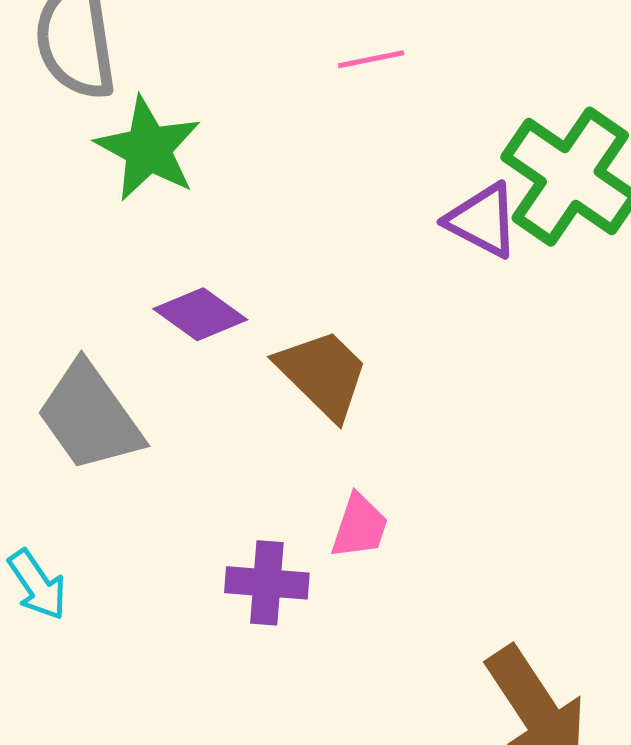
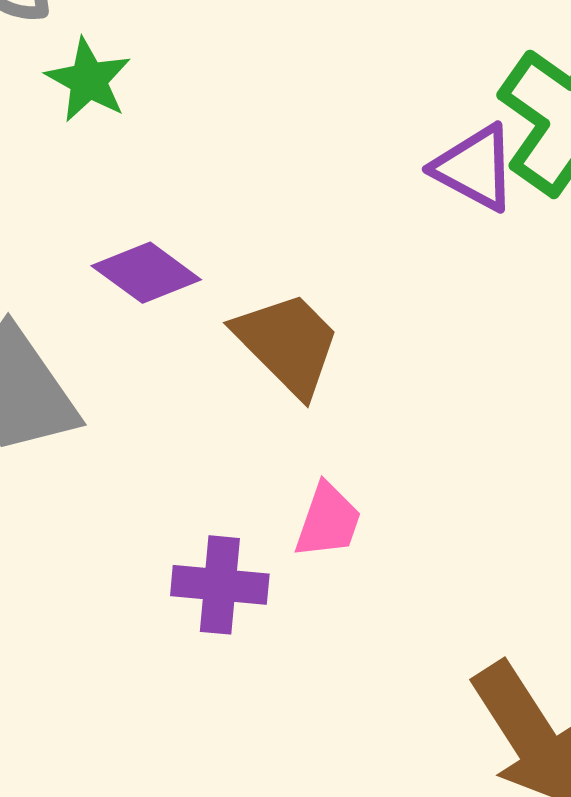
green star: (148, 149) -> (88, 80), size x0.7

